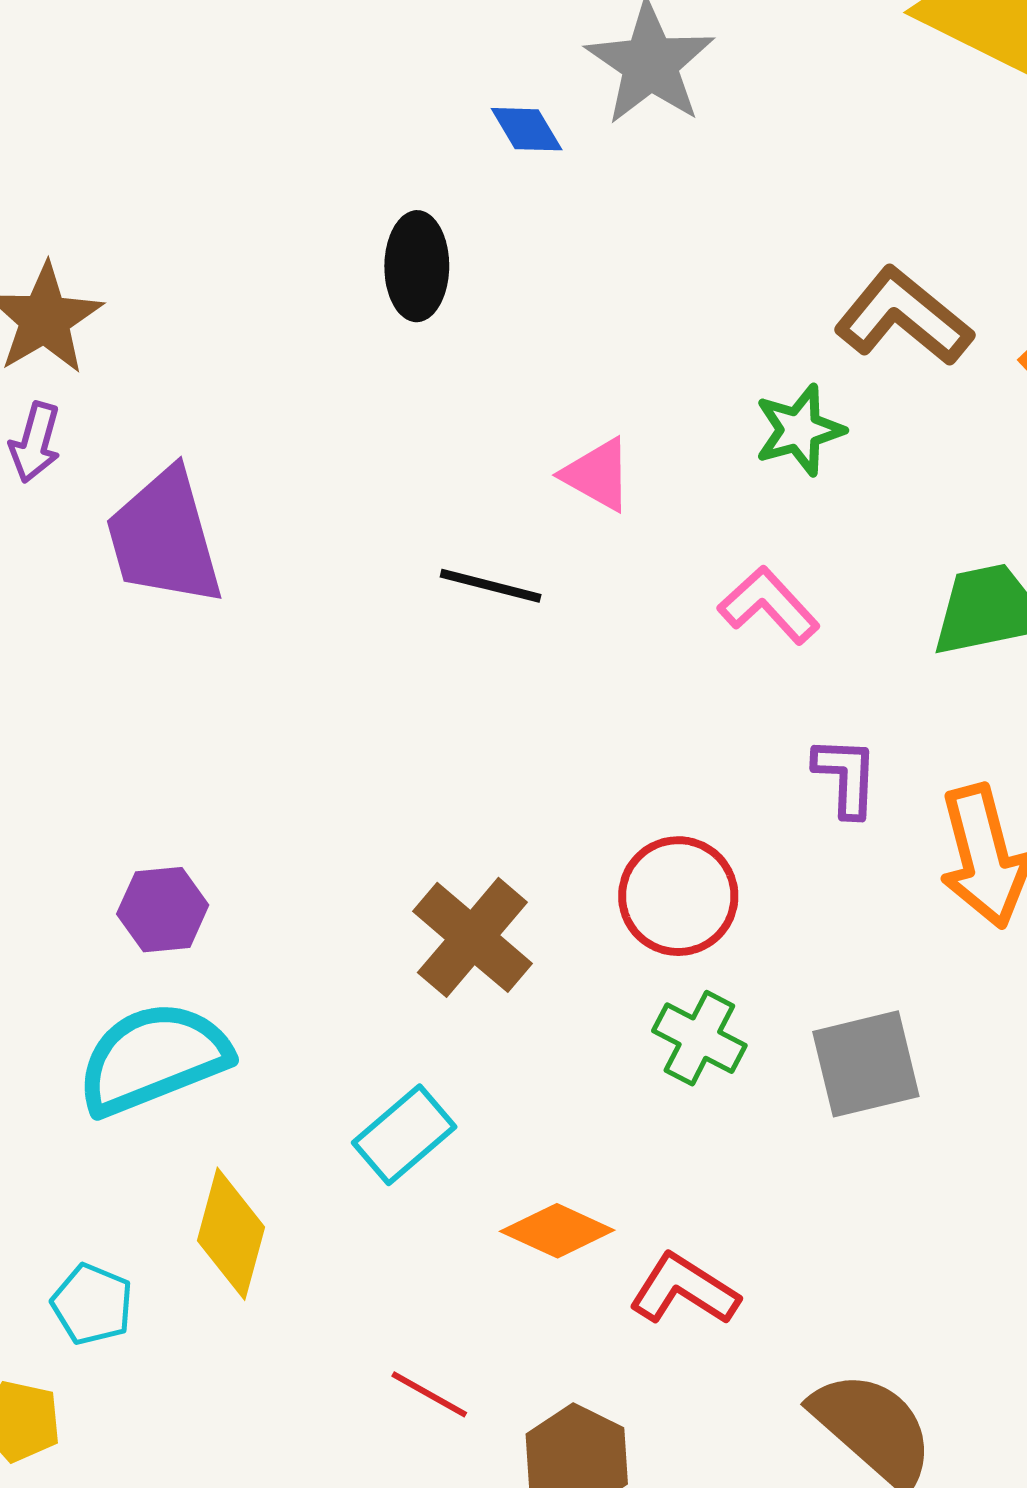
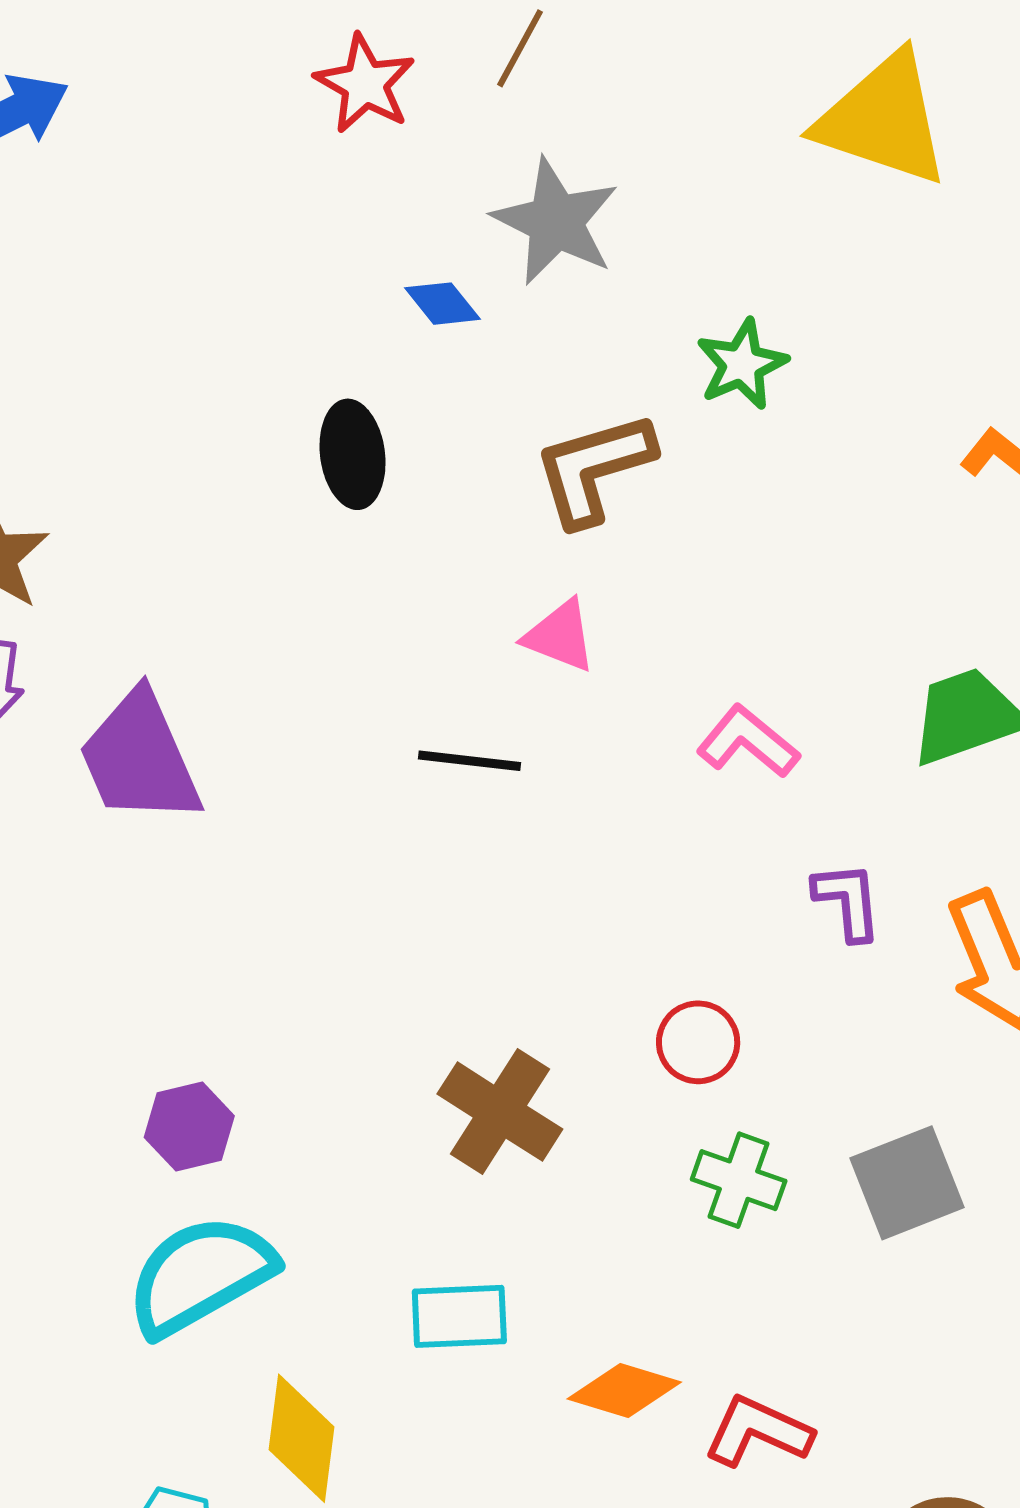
brown L-shape: (903, 317) -> (594, 469), moved, turned -48
green star: (799, 430) -> (742, 364), moved
red circle: (678, 896) -> (698, 1042), size x0.7
cyan rectangle: (404, 1135) -> (459, 1316), turned 46

